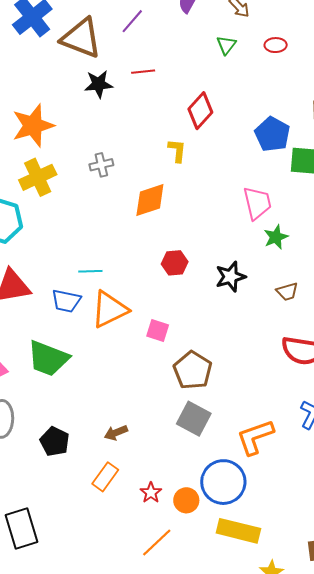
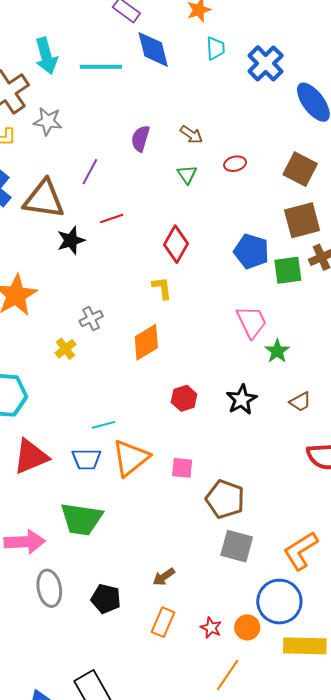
yellow cross: (38, 177) -> (65, 349), moved, size x0.6

